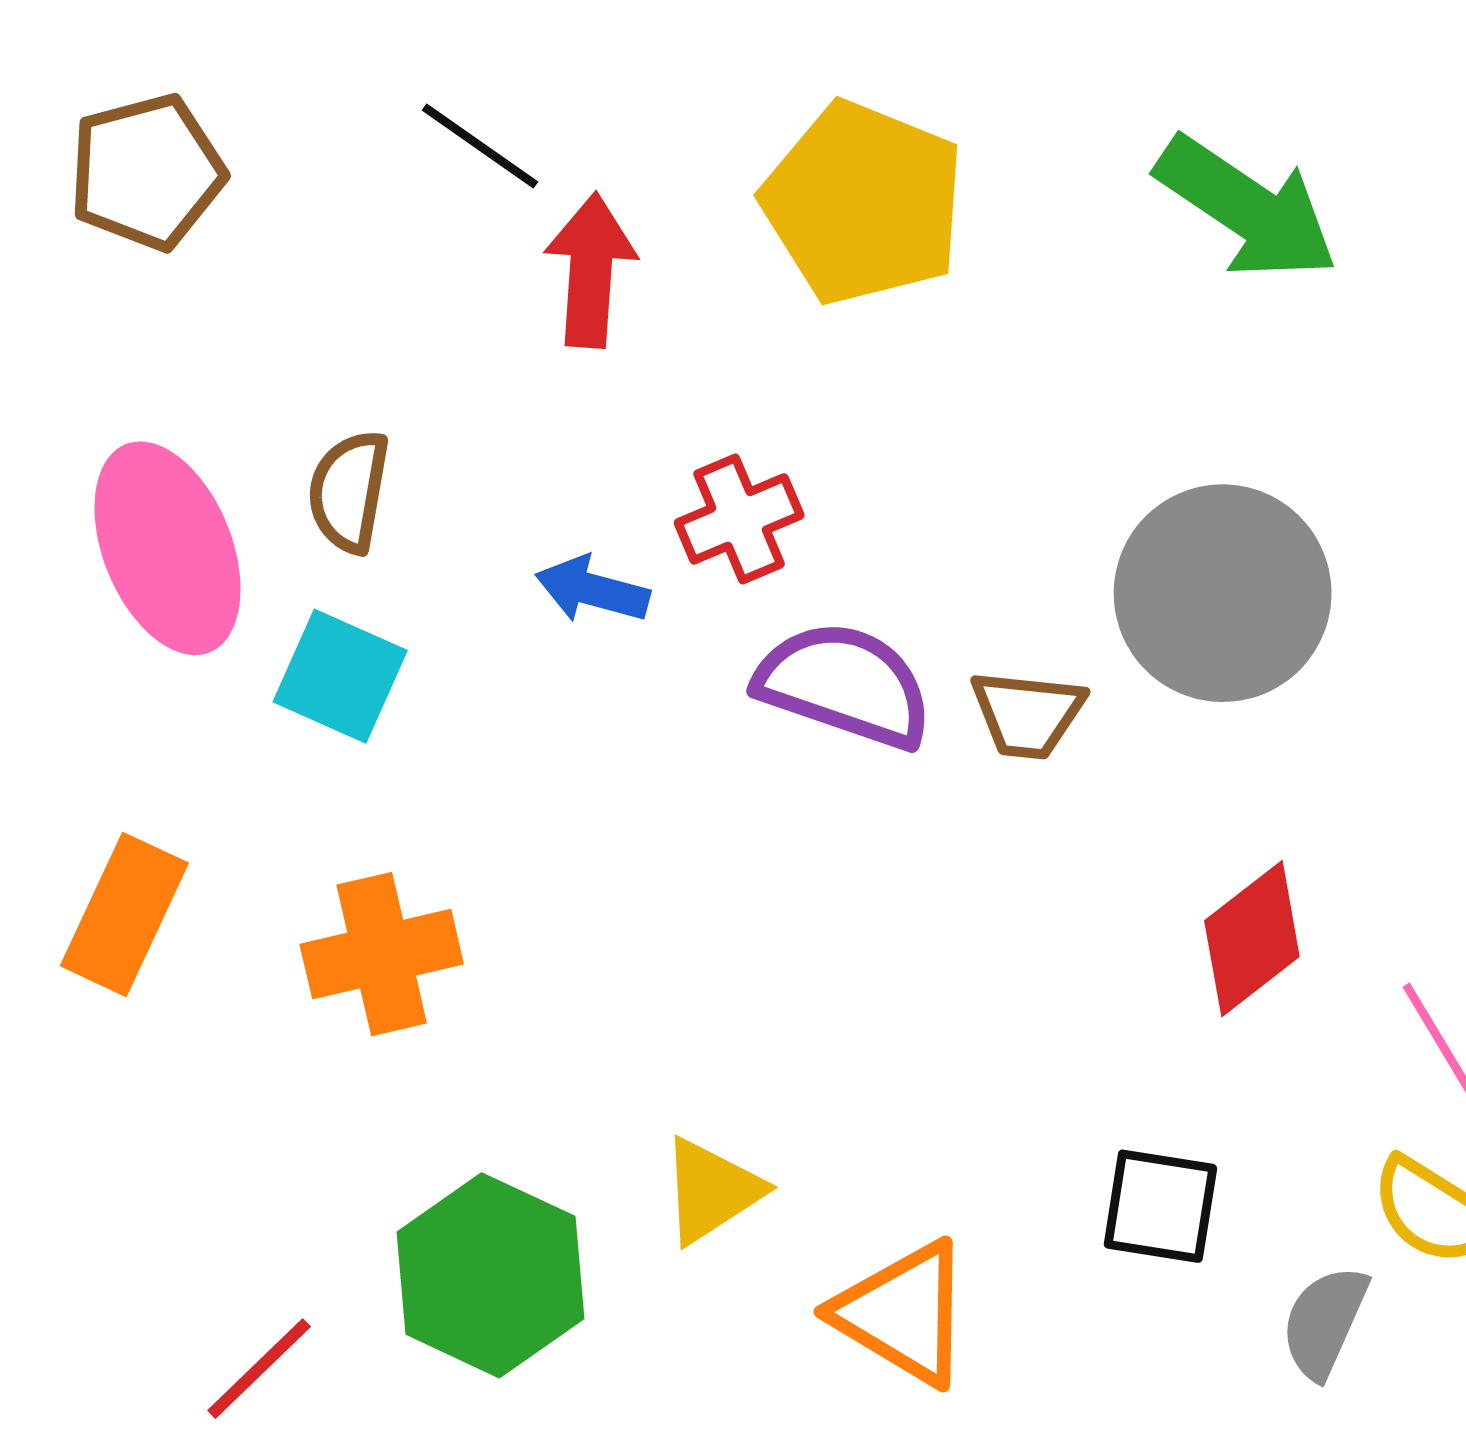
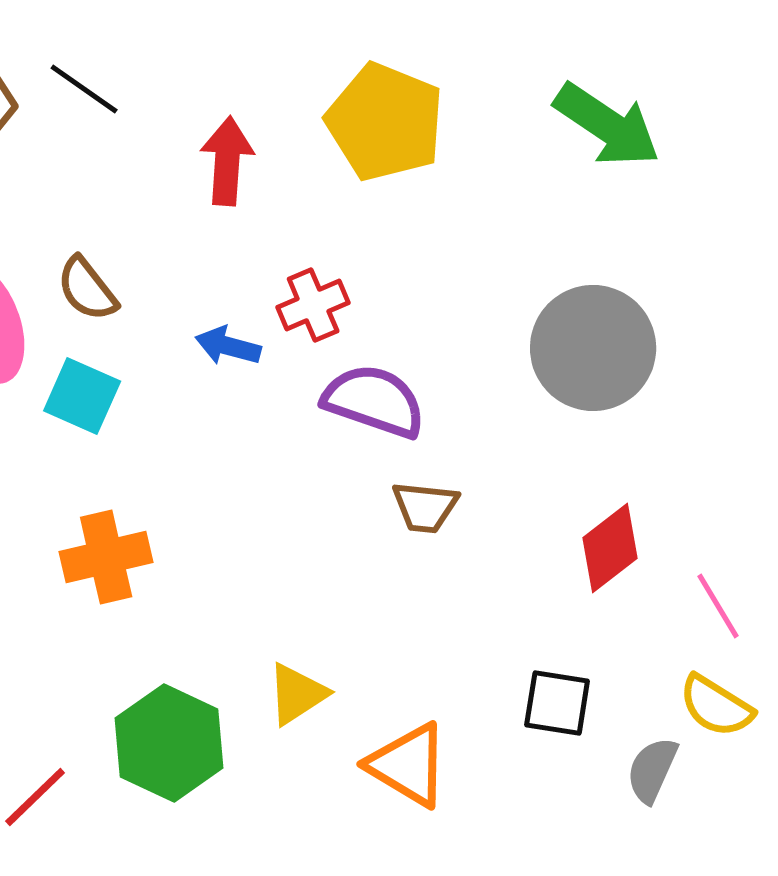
black line: (480, 146) -> (84, 89), moved
brown semicircle: (349, 491) -> (87, 289), turned -48
brown trapezoid: (1027, 714) -> (425, 507), moved

